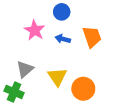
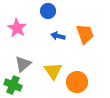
blue circle: (62, 12) -> (48, 11), moved
pink star: (35, 30) -> (17, 28), moved

